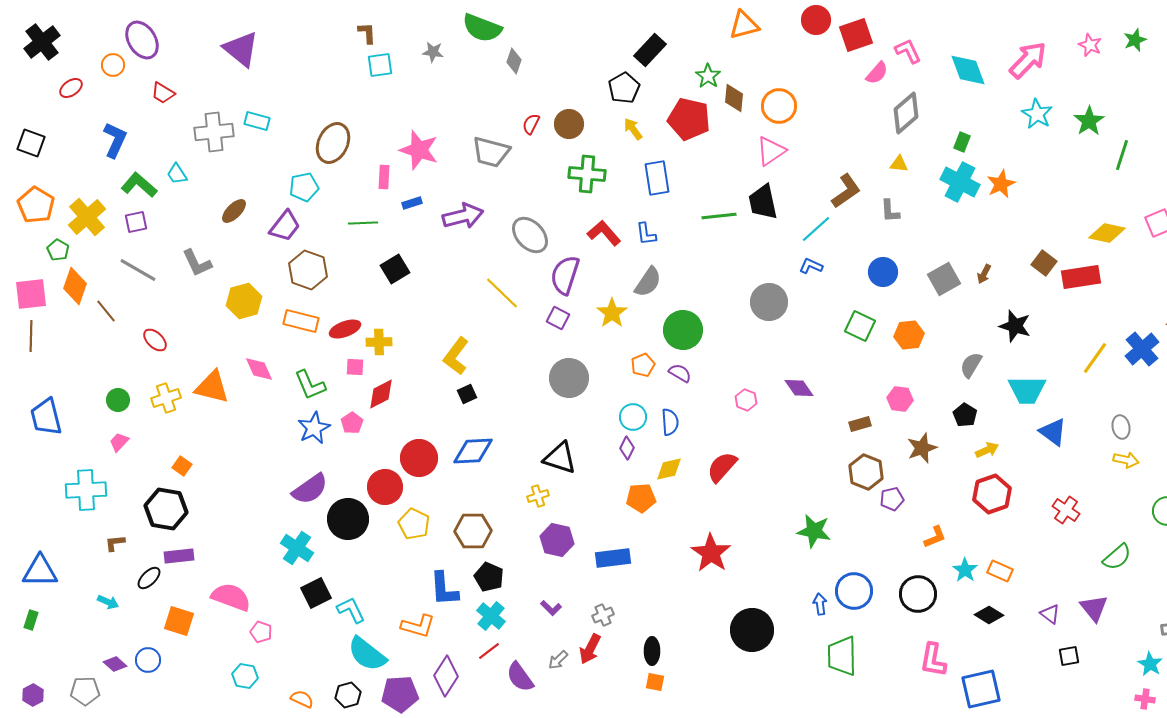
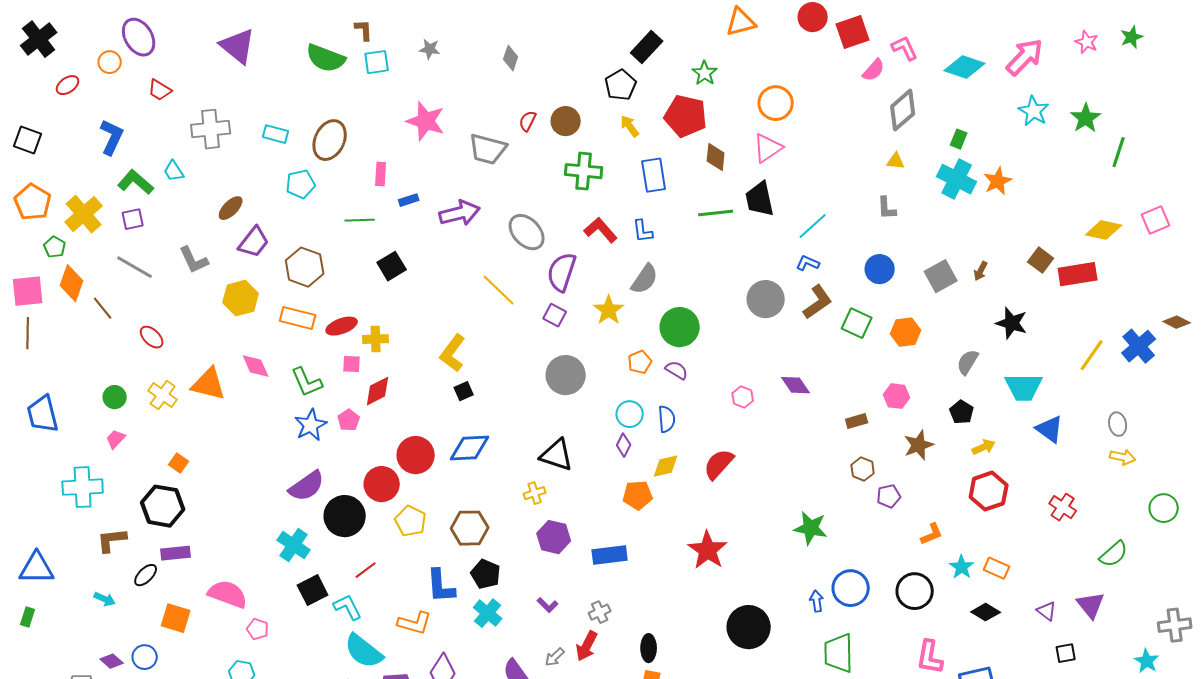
green semicircle: (482, 28) -> (326, 58), moved
cyan diamond: (968, 70) -> (965, 67), turned -51
brown diamond: (734, 98) -> (716, 157), moved
cyan rectangle: (257, 121) -> (276, 134), moved
pink star: (419, 150) -> (426, 121), moved
brown L-shape: (846, 191) -> (818, 302), moved
purple trapezoid: (285, 226) -> (254, 242), moved
yellow cross: (166, 398) -> (163, 395), turned -36
brown hexagon: (866, 472) -> (863, 469), size x0.7
brown L-shape: (115, 543) -> (112, 540), size x1.5
red line: (489, 651) -> (366, 570), moved

